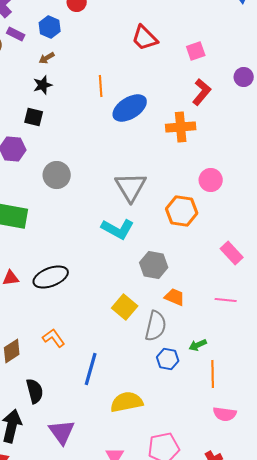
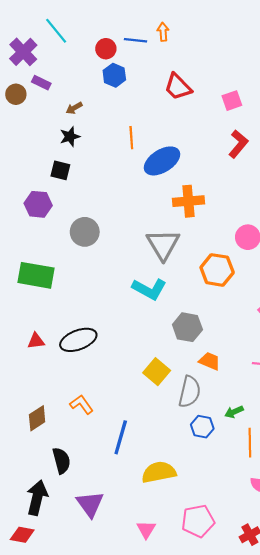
blue hexagon: (50, 27) -> (114, 75), moved
orange cross: (181, 127) -> (188, 201), moved

